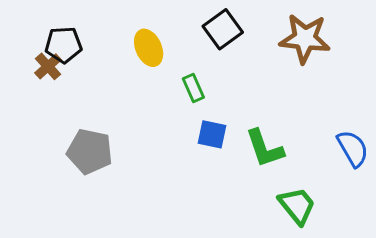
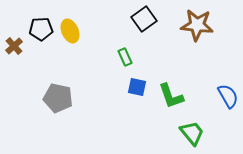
yellow ellipse: (149, 48) -> (70, 31), moved
brown cross: (48, 66) -> (14, 46), moved

